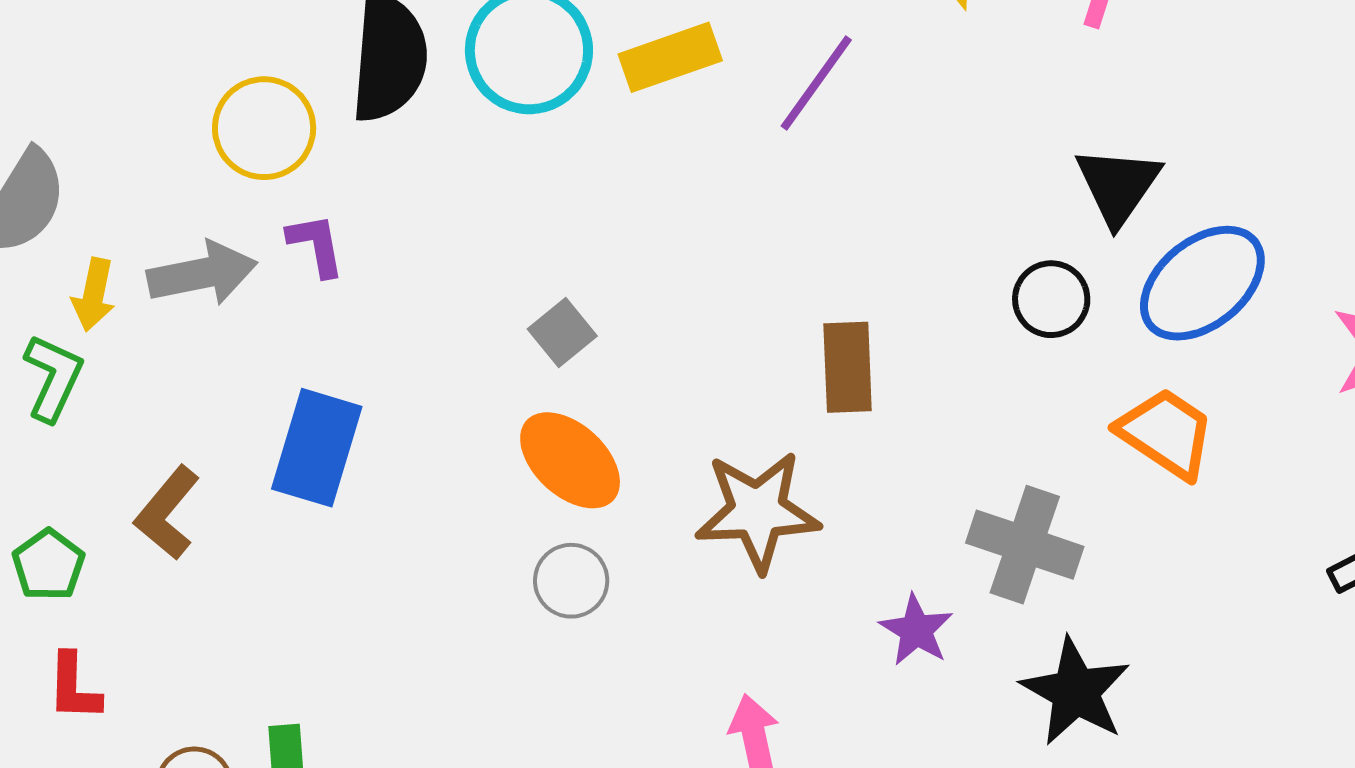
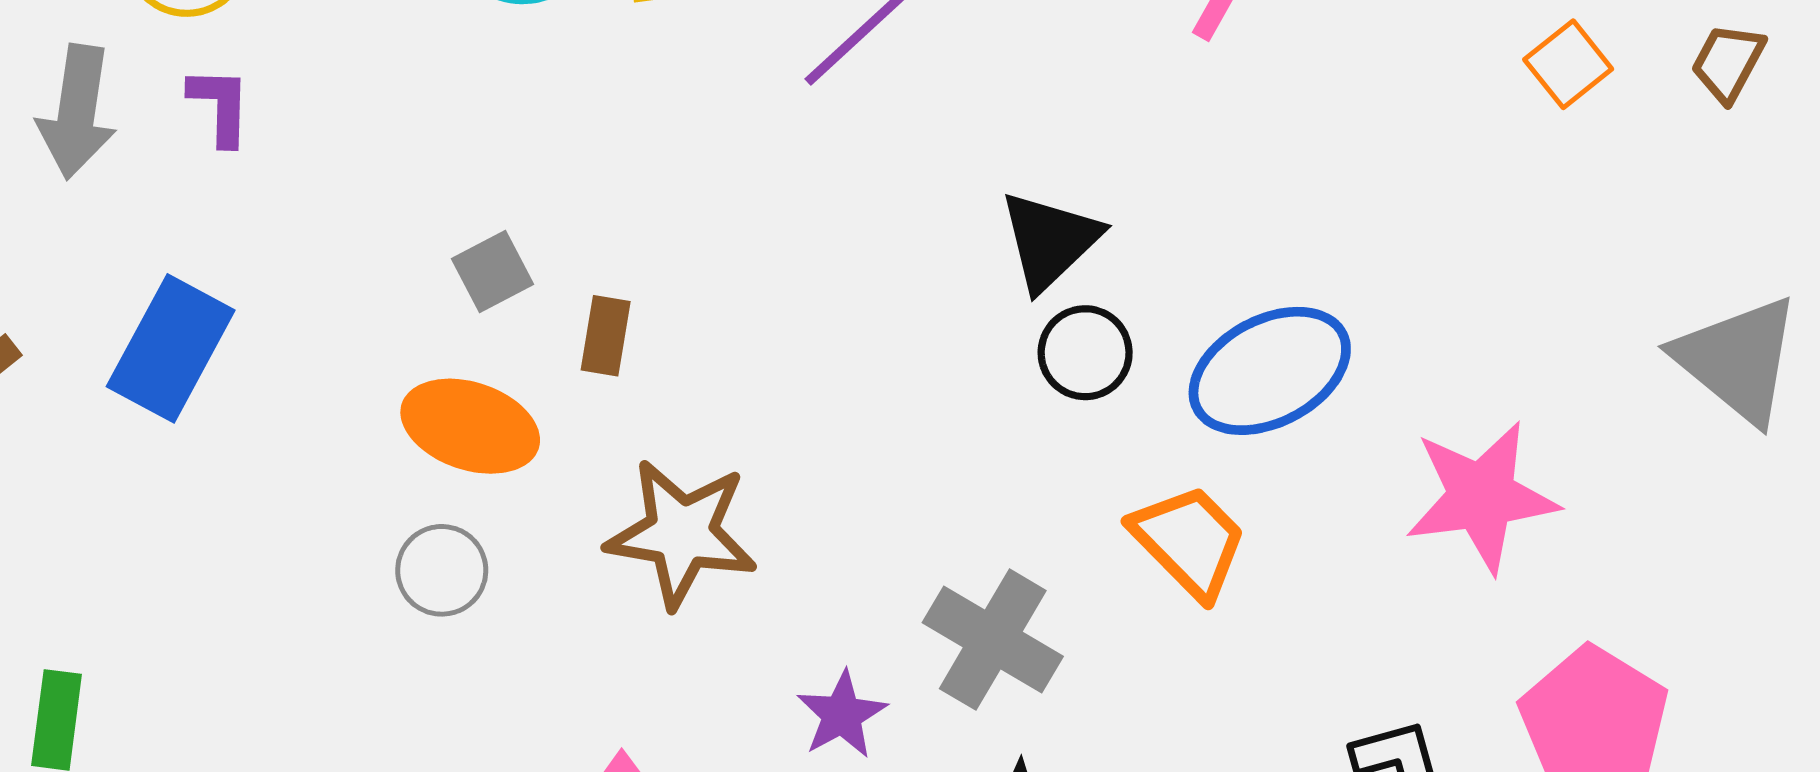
black triangle: (1118, 186) -> (1050, 241), moved
gray arrow: (202, 273) -> (77, 112), turned 98
brown rectangle: (848, 367) -> (606, 336), moved, size x0.7
orange ellipse: (570, 460) -> (470, 426), turned -36

